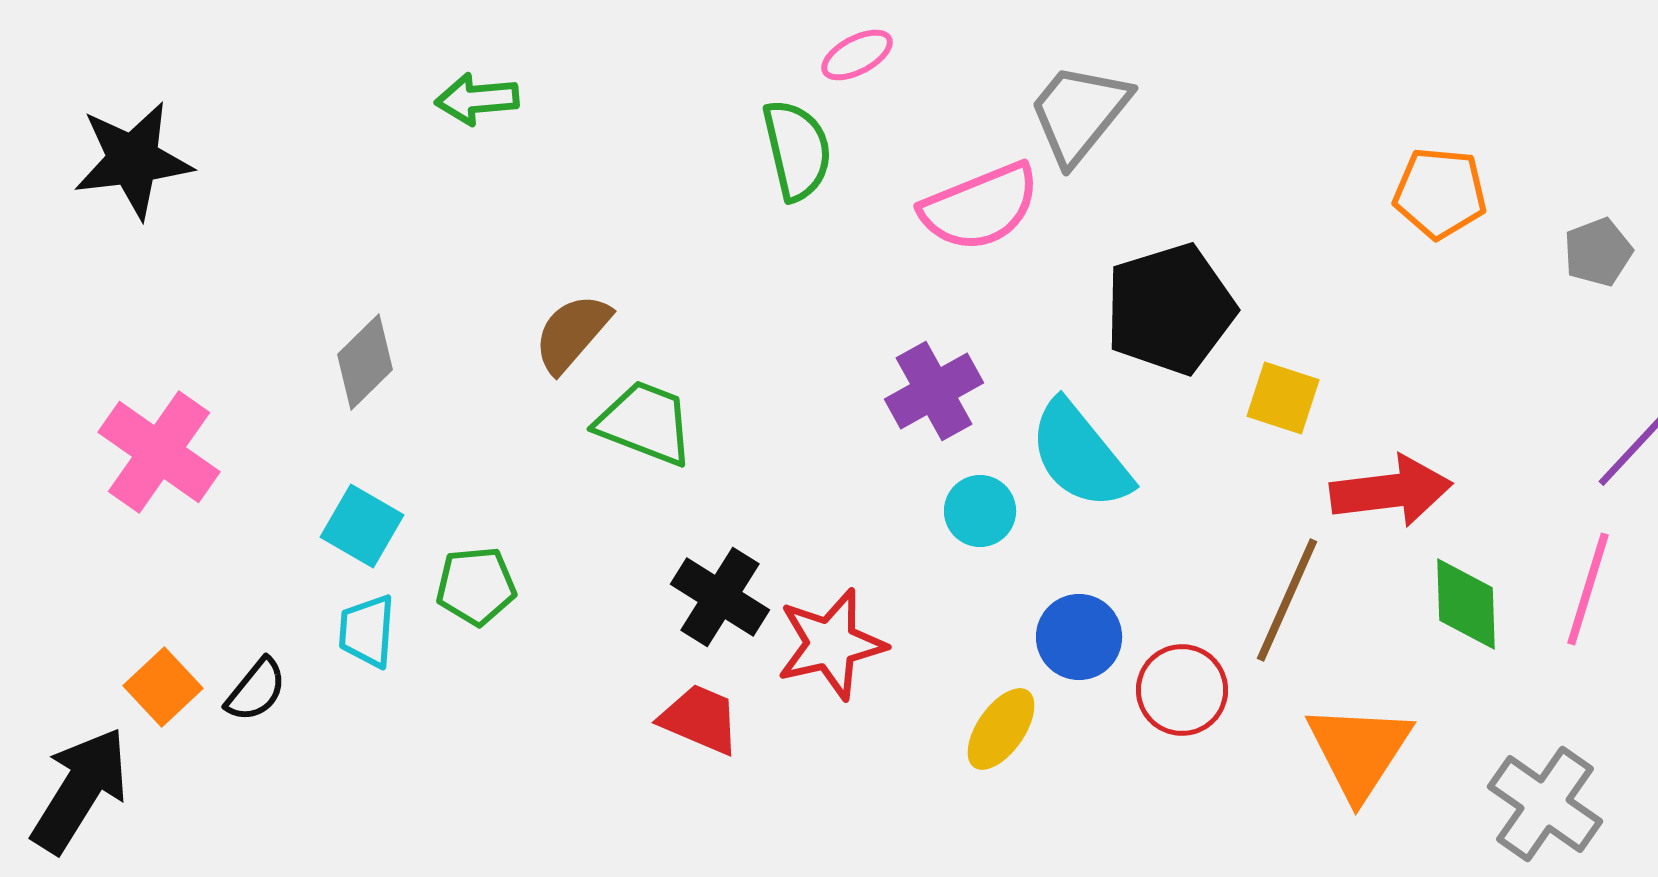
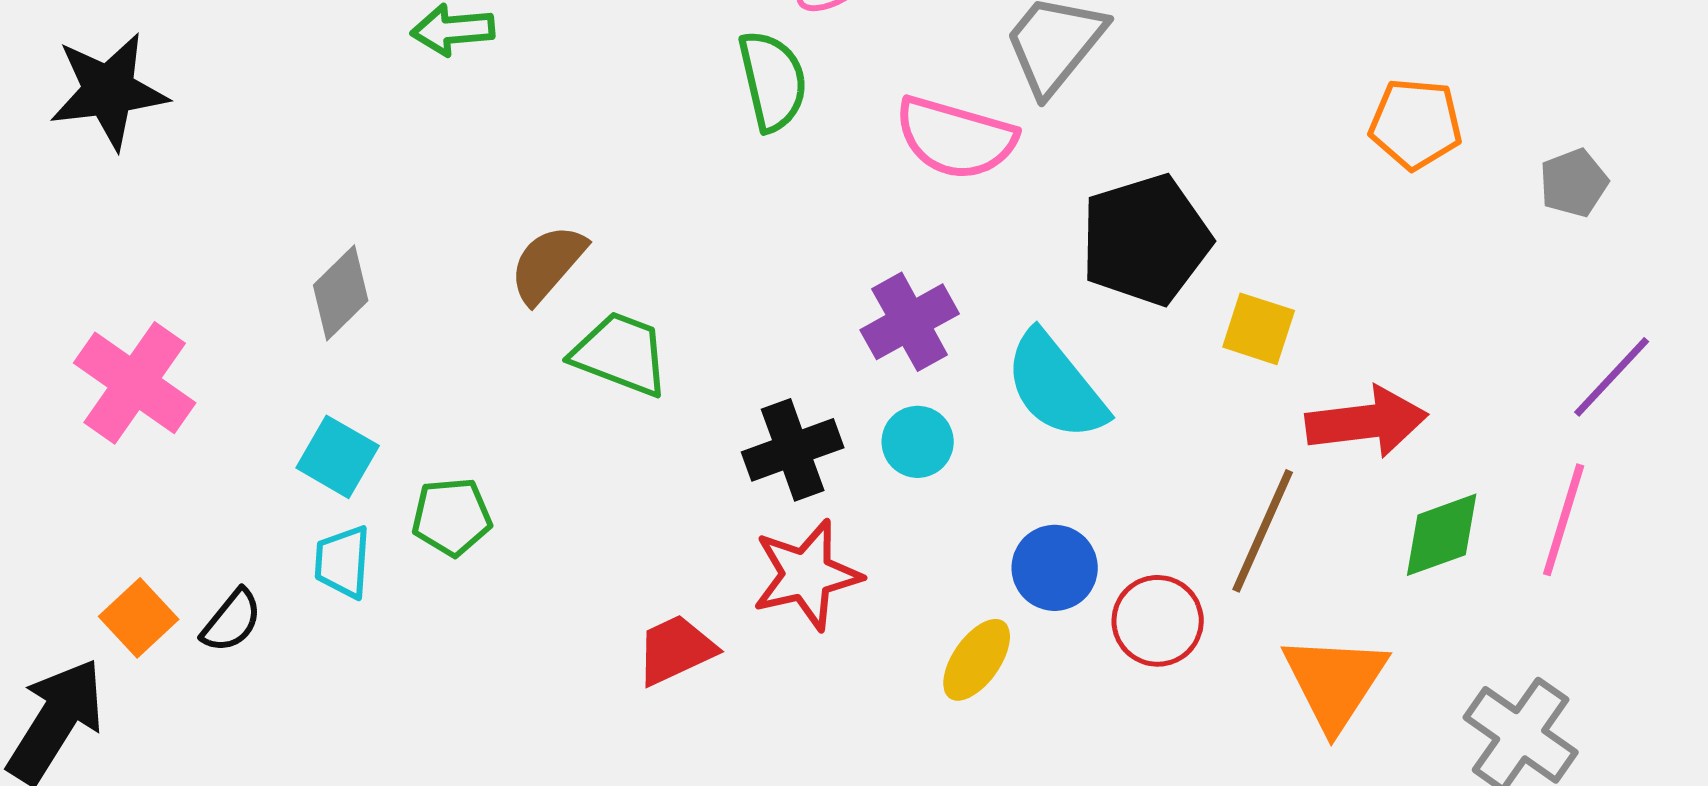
pink semicircle: (980, 207) -> (956, 138), turned 38
cyan circle: (980, 511) -> (918, 442), moved
black cross: (720, 597) -> (793, 450), moved, turned 38
green diamond: (1466, 604) -> (1442, 535), turned 72
red trapezoid: (700, 719) -> (676, 650), turned -48

